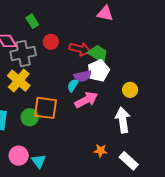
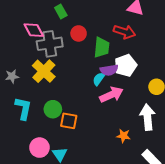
red arrow: (80, 49) -> (124, 32), moved
green trapezoid: (98, 54) -> (102, 47), moved, turned 60
orange square: (45, 108) -> (69, 121), moved, size x0.7
orange star: (101, 151) -> (123, 136), moved

